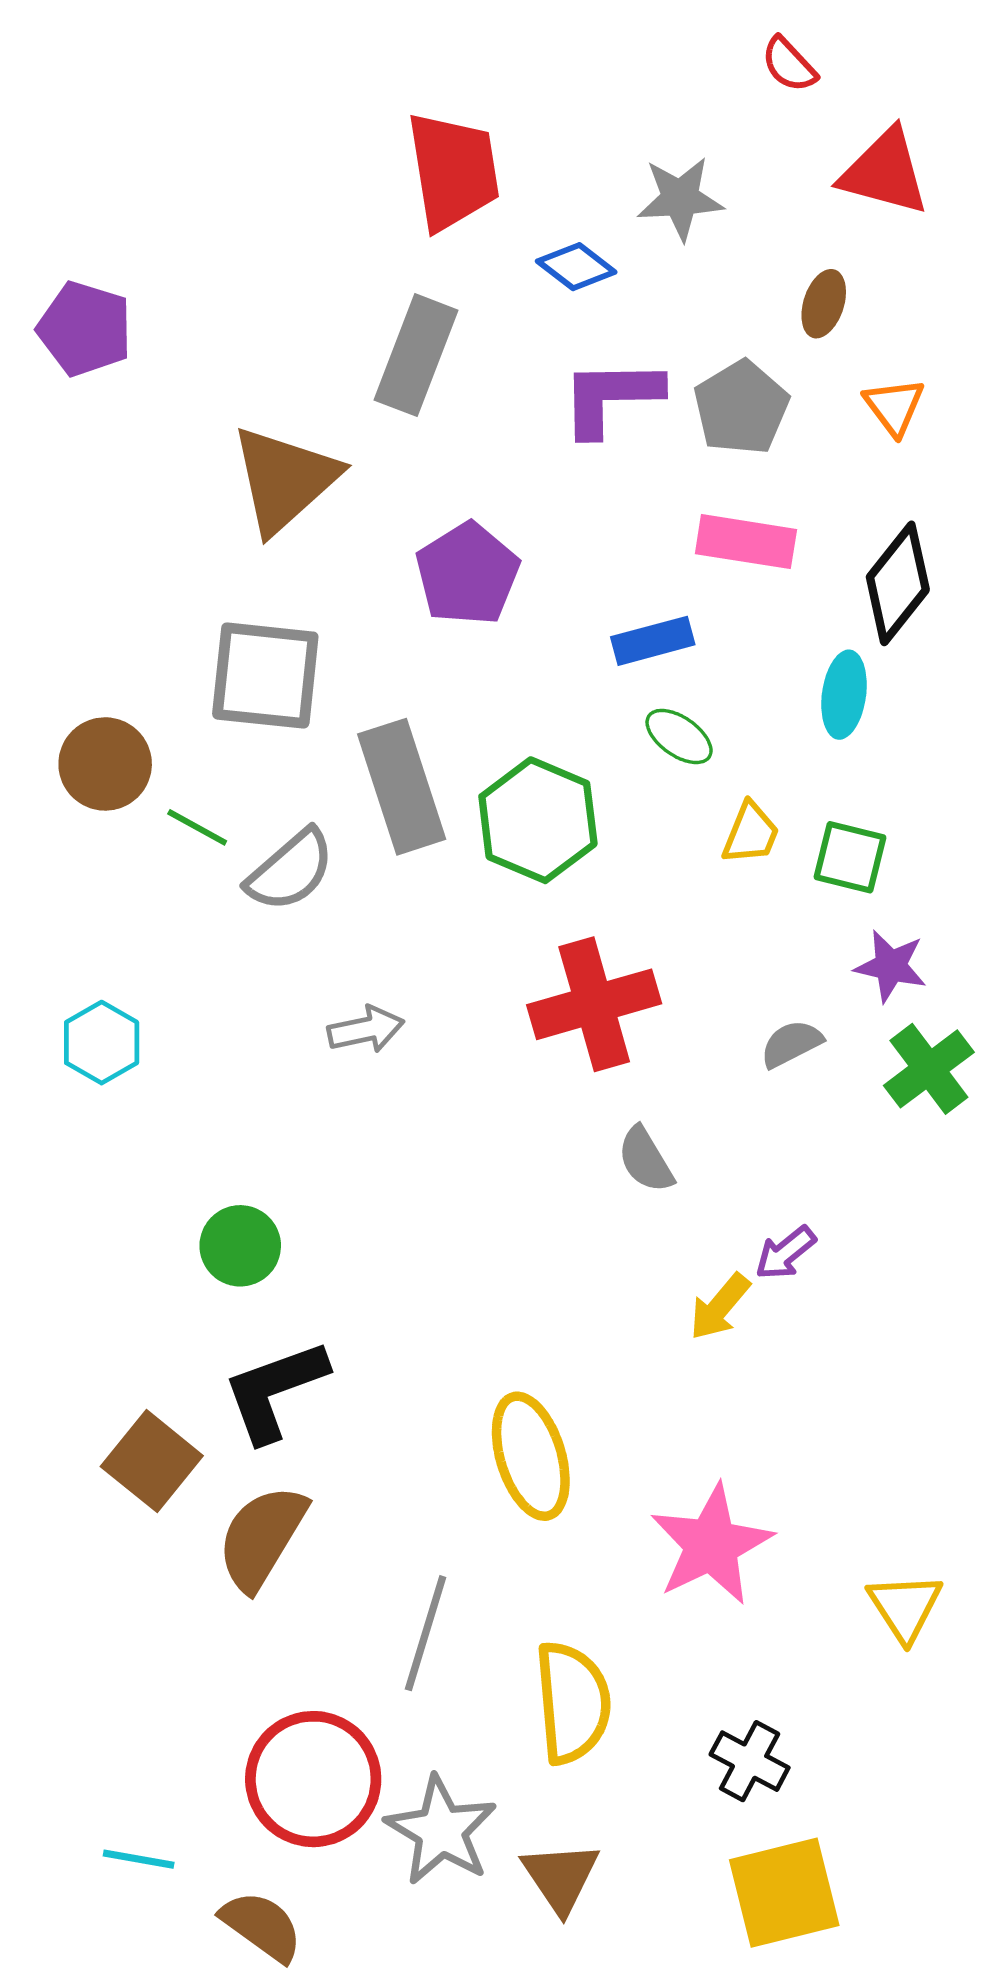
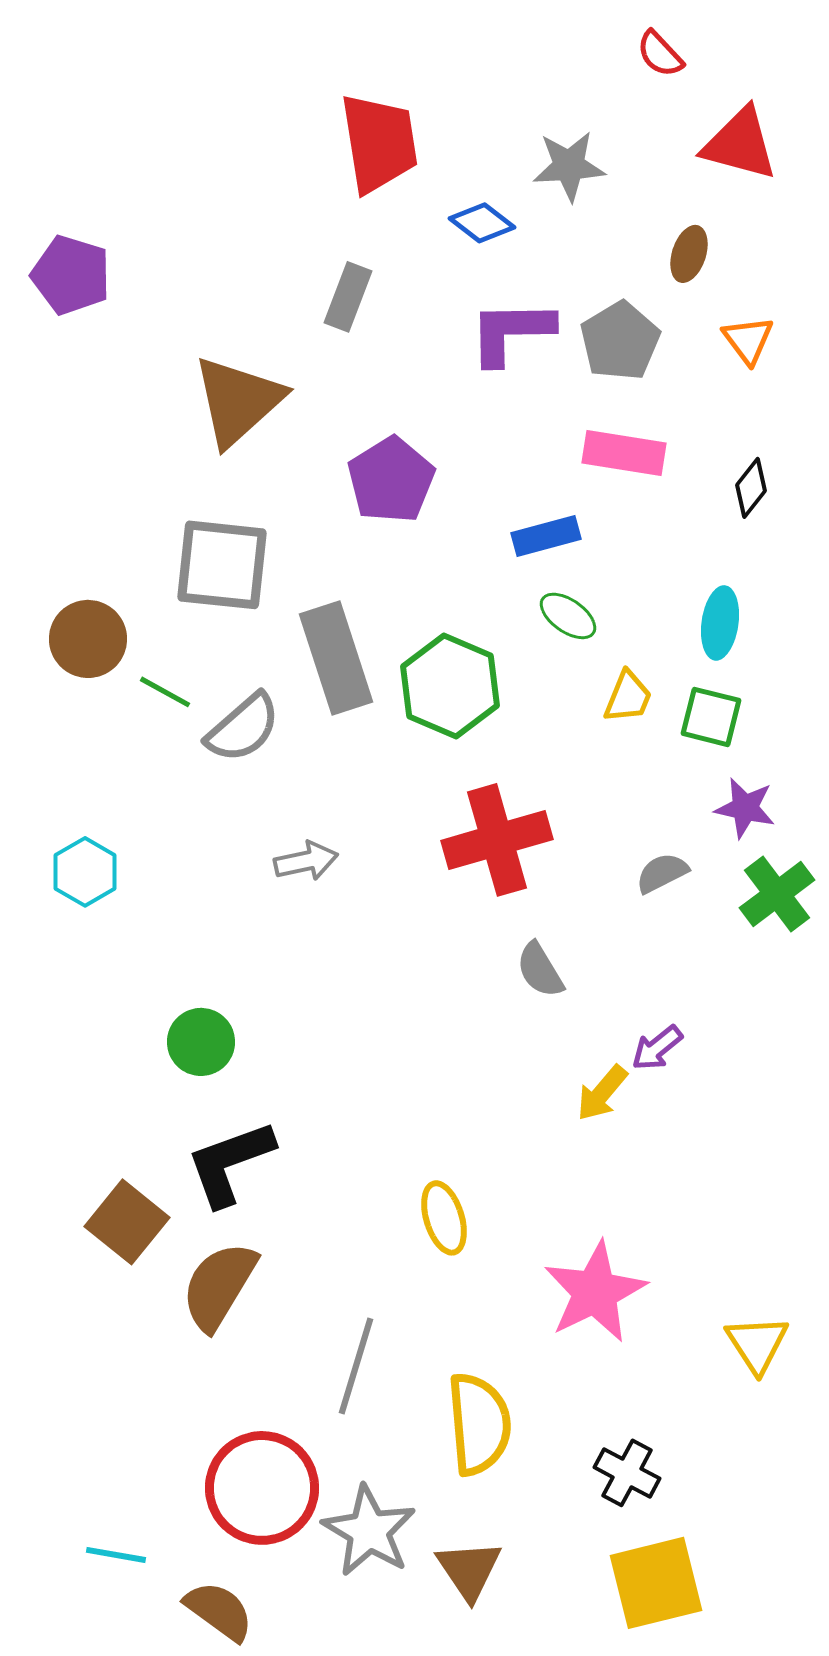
gray rectangle: (416, 355) -> (348, 297), size x0.7
black diamond: (898, 583) -> (751, 488), size x0.6
cyan ellipse: (844, 695) -> (720, 623), moved
yellow ellipse: (531, 1456) -> (444, 1218), size x0.7

